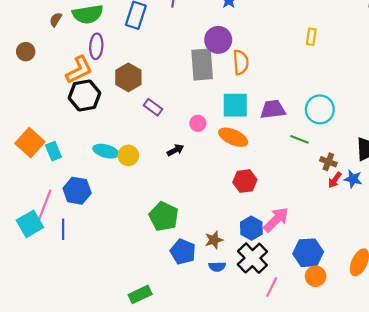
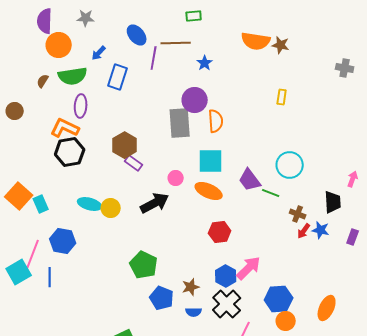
orange L-shape: (79, 70) -> (65, 128), turned -128
brown hexagon: (128, 77) -> (125, 145), moved
purple trapezoid: (273, 109) -> (250, 180), moved, turned -120
black arrow: (175, 150) -> (155, 203), size x1.8

